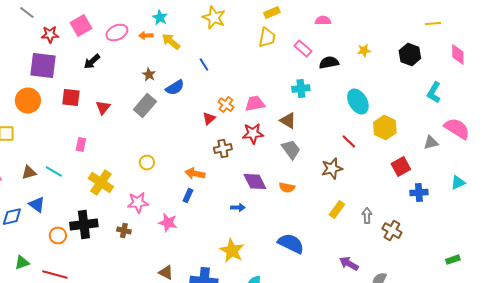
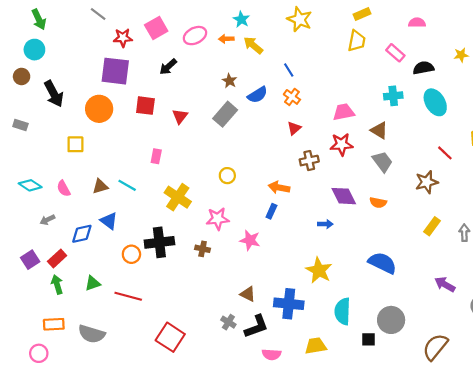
cyan ellipse: (358, 102) -> (435, 102), moved
orange cross: (226, 105) -> (292, 97), moved

